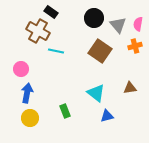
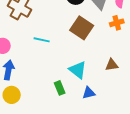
cyan line: (56, 51) -> (42, 40), moved
green rectangle: (65, 111) -> (60, 88), moved

